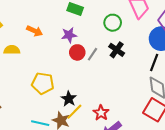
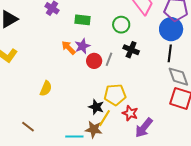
orange arrow: (35, 31) -> (68, 48), moved, turned -147
yellow semicircle: (12, 50) -> (46, 88), moved, turned 126
yellow pentagon: (43, 83) -> (115, 95), moved

